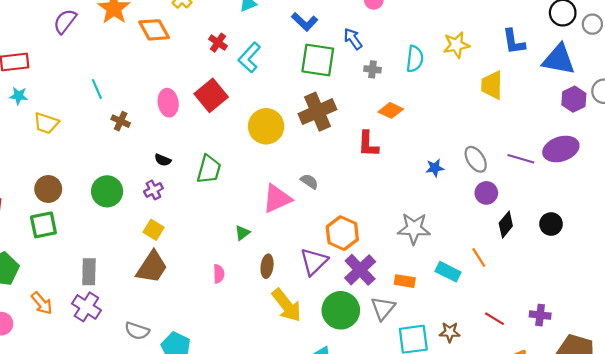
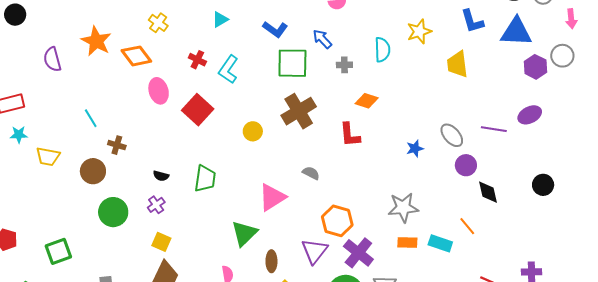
purple semicircle: (65, 21) -> (52, 59), turned -45
pink ellipse: (168, 103) -> (159, 91), moved
yellow circle: (266, 126) -> (253, 131), size x0.6
purple ellipse: (561, 149) -> (530, 115), size x0.7
gray semicircle: (309, 181) -> (311, 173), moved
brown circle: (48, 189) -> (93, 171), moved
black circle: (551, 224) -> (543, 185), moved
black diamond: (506, 225) -> (488, 192), turned -45
green triangle: (242, 233) -> (244, 233), size x1.8
orange rectangle: (405, 281) -> (407, 243), moved

